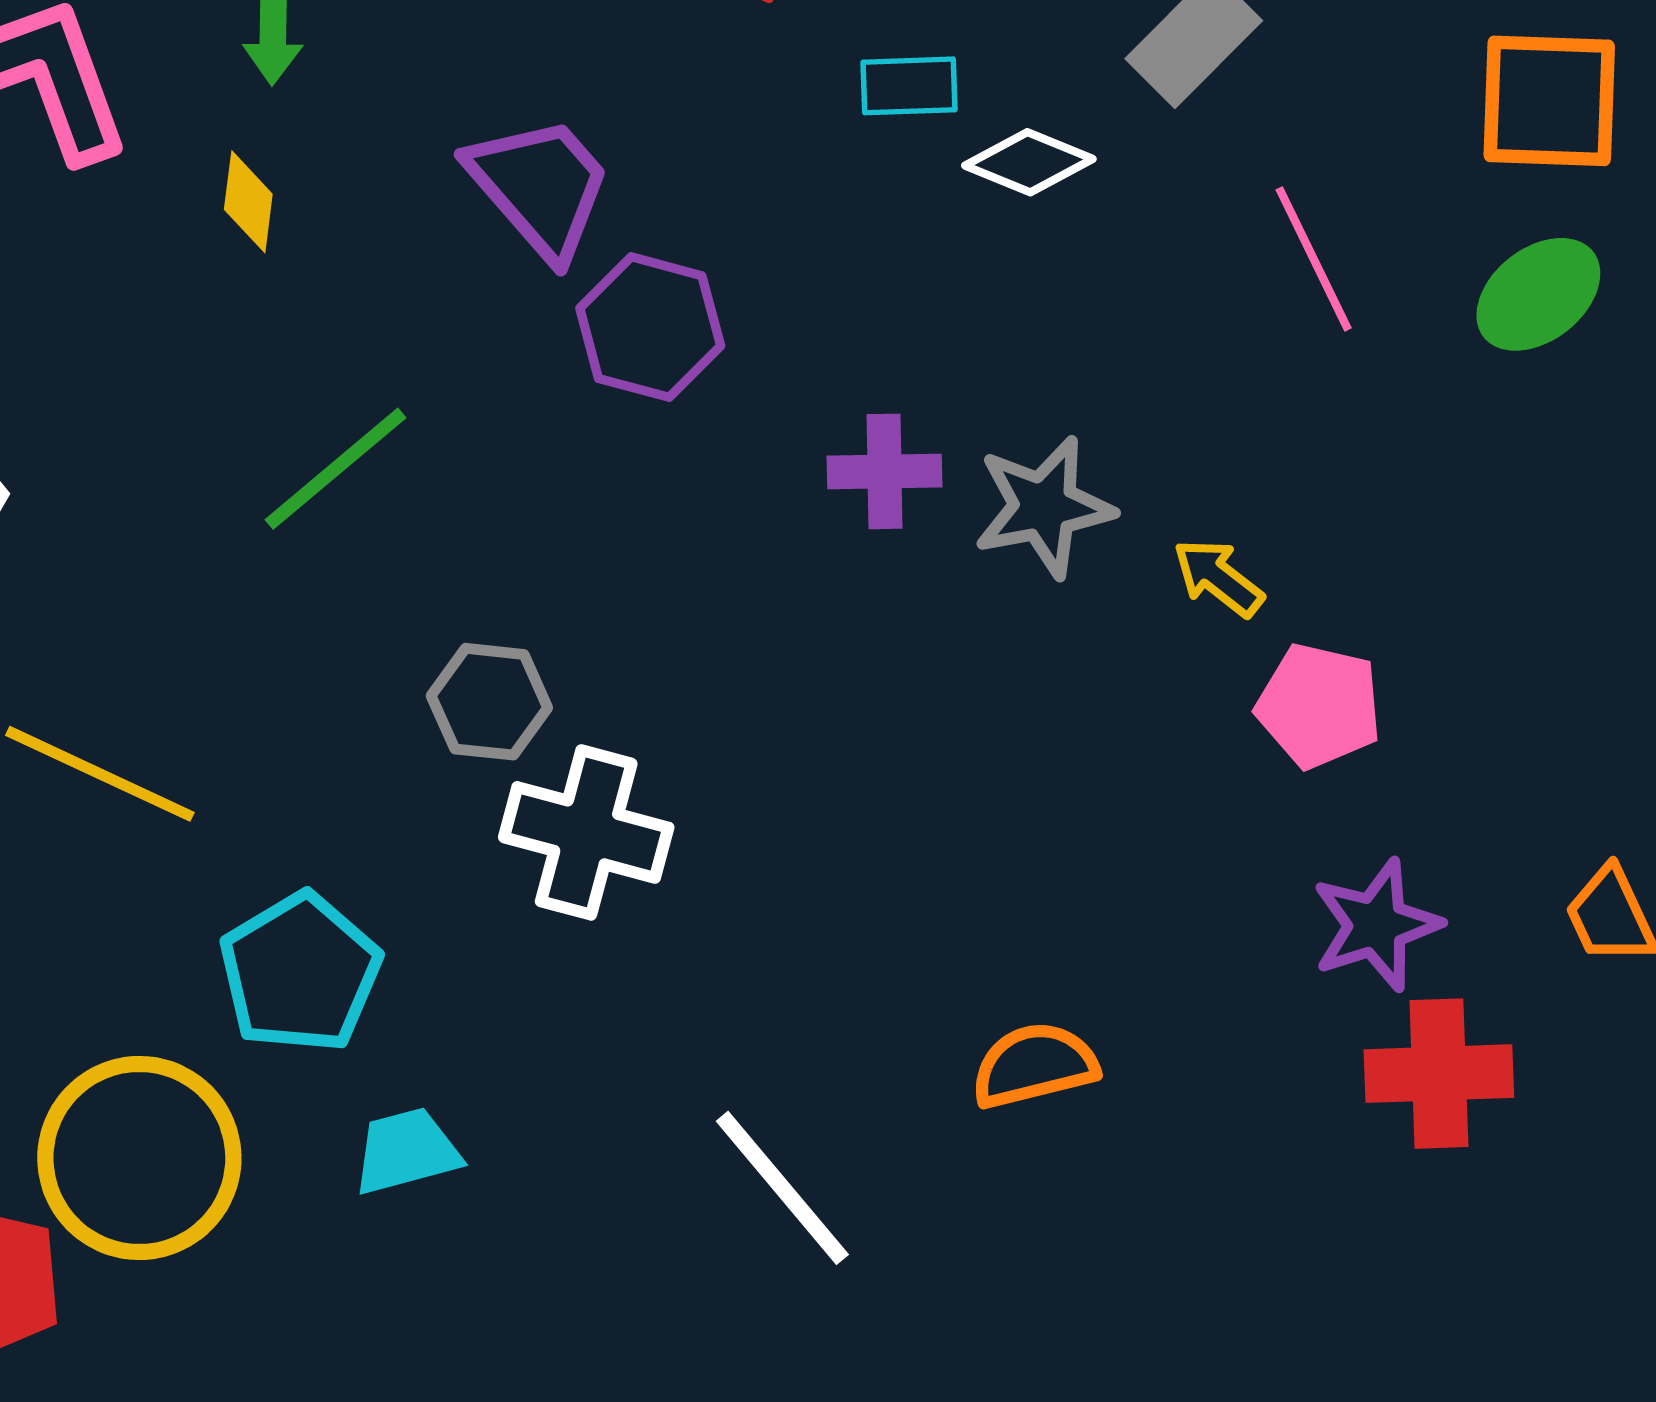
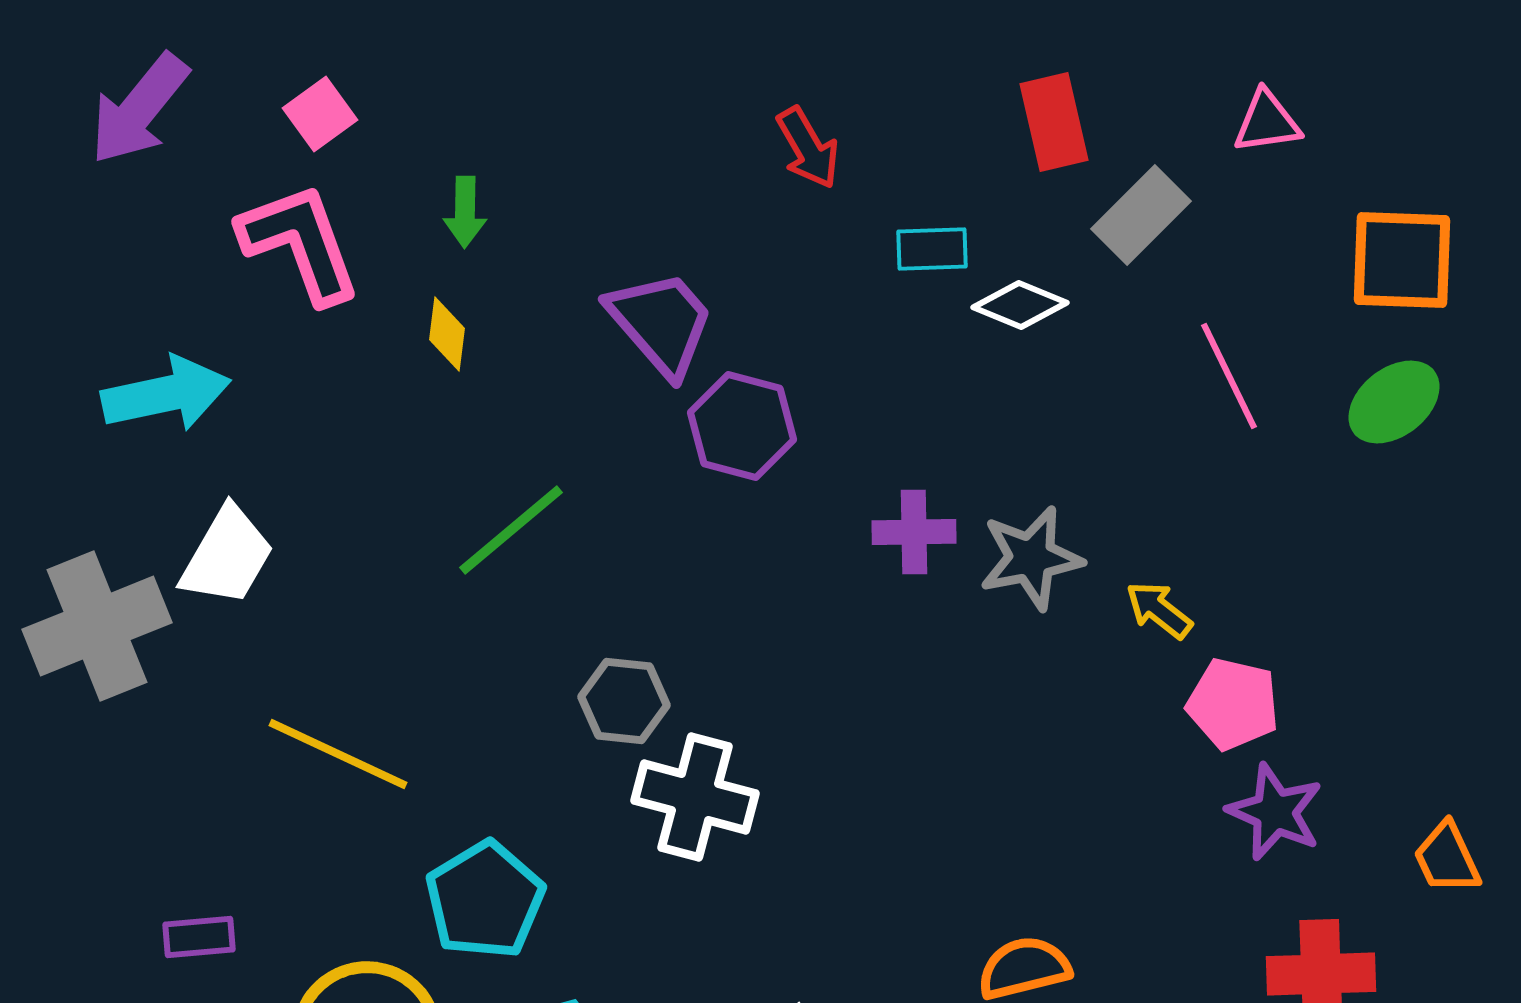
purple star: (1376, 925) -> (1275, 812), moved, turned -30

